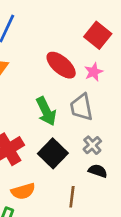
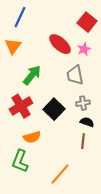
green arrow: (46, 111) -> (32, 75), moved, turned -115
gray cross: (92, 145) -> (83, 103), turned 32
brown line: (72, 197) -> (83, 141), moved

